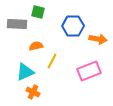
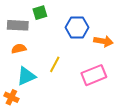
green square: (38, 12) -> (40, 13), turned -32
orange semicircle: (36, 46) -> (19, 49), moved
orange cross: (33, 92) -> (11, 97), moved

